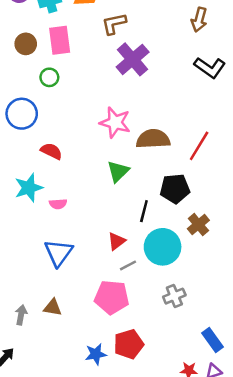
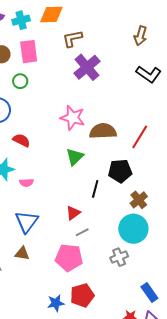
cyan circle: (163, 247) -> (133, 229), moved
brown triangle: (53, 307) -> (22, 253), moved

